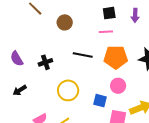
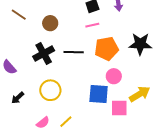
black cross: (45, 62) -> (44, 54), moved, size x1.5
yellow circle: (68, 90) -> (50, 90), moved
blue square: (100, 101) -> (99, 94), size x1.5

